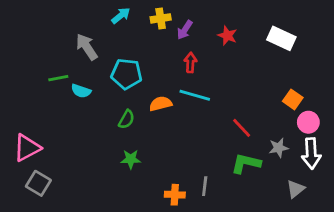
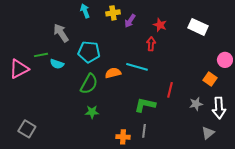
cyan arrow: (121, 16) -> (85, 11), turned -72
red arrow: (190, 63) -> (151, 44), moved
orange square: (293, 99) -> (210, 79), moved
green semicircle: (126, 119) -> (89, 84), size x1.5
pink circle: (308, 122) -> (225, 60), moved
red line: (242, 128) -> (170, 90), turned 56
pink triangle: (27, 148) -> (19, 69), moved
green L-shape: (246, 163) -> (145, 105), moved

